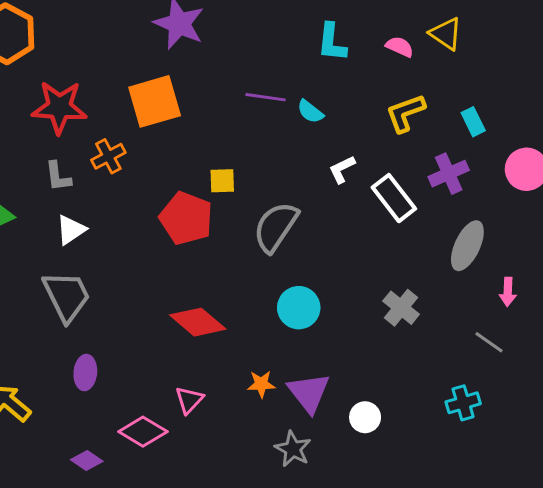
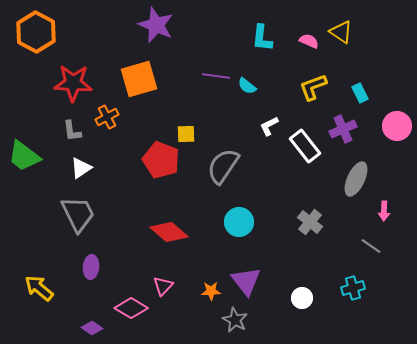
orange star: (261, 384) -> (211, 291), moved
white circle: (365, 417) -> (302, 298), moved

